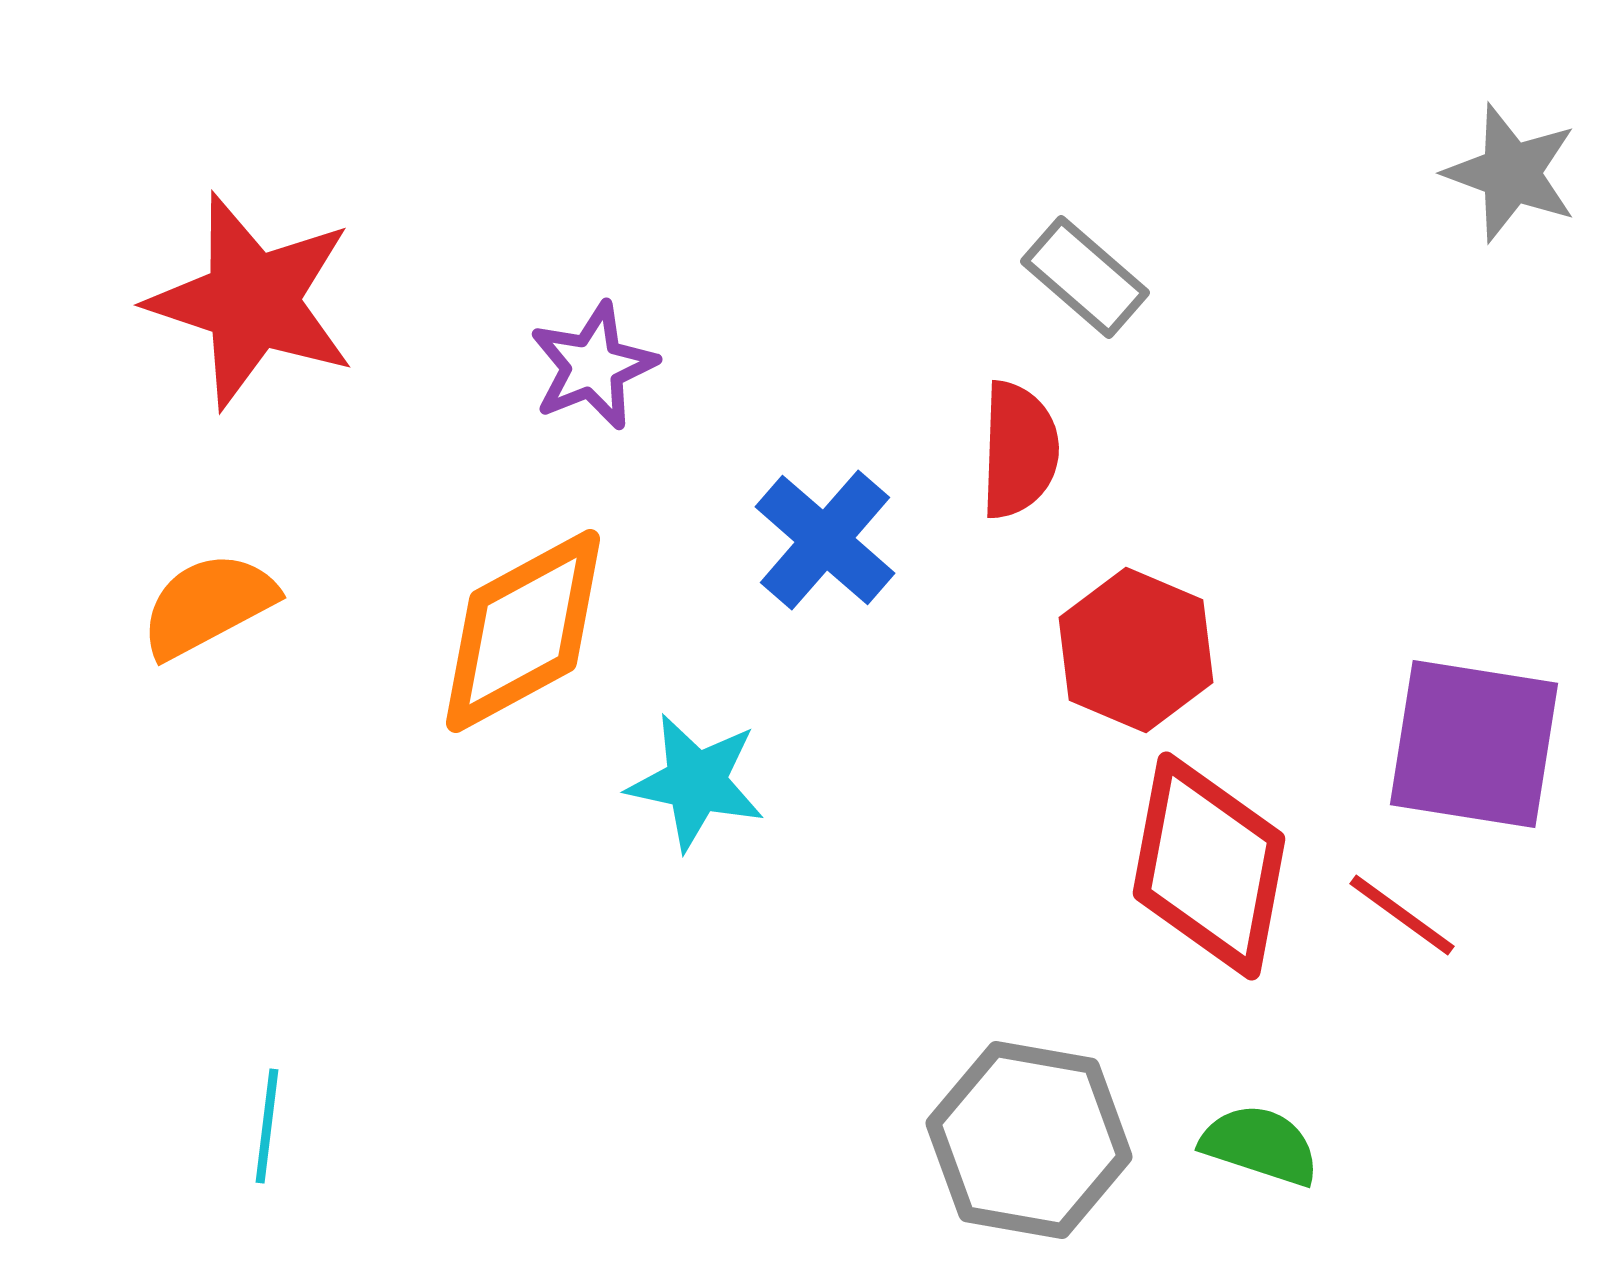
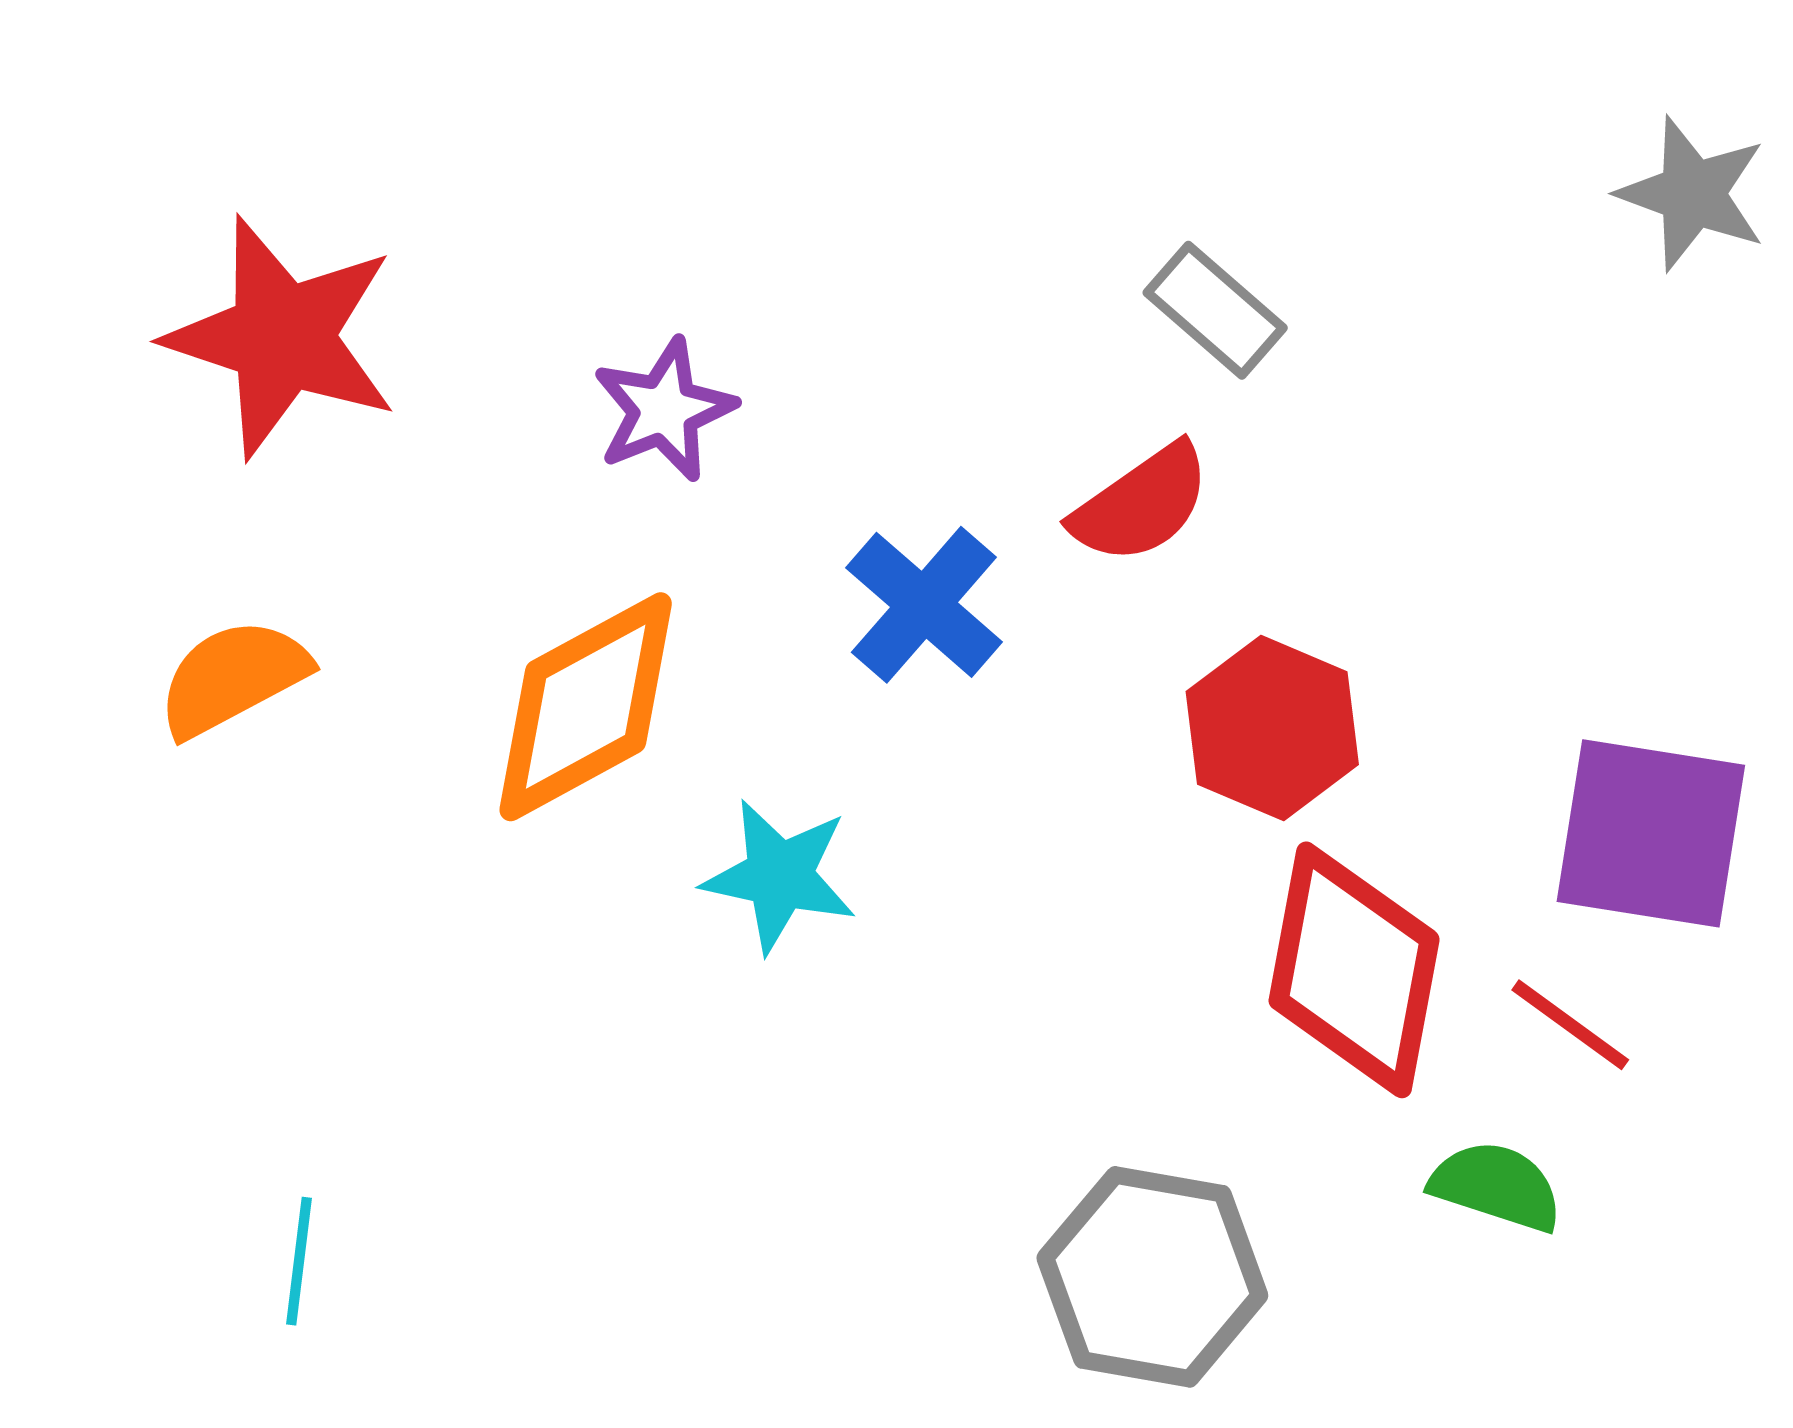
red semicircle: (1019, 450) -> (1141, 504), turned 53
green semicircle: (1260, 1145) -> (1496, 1186), moved

